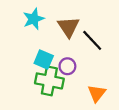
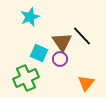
brown triangle: (69, 27) -> (62, 42), moved
green cross: (49, 81) -> (26, 78), moved, turned -35

